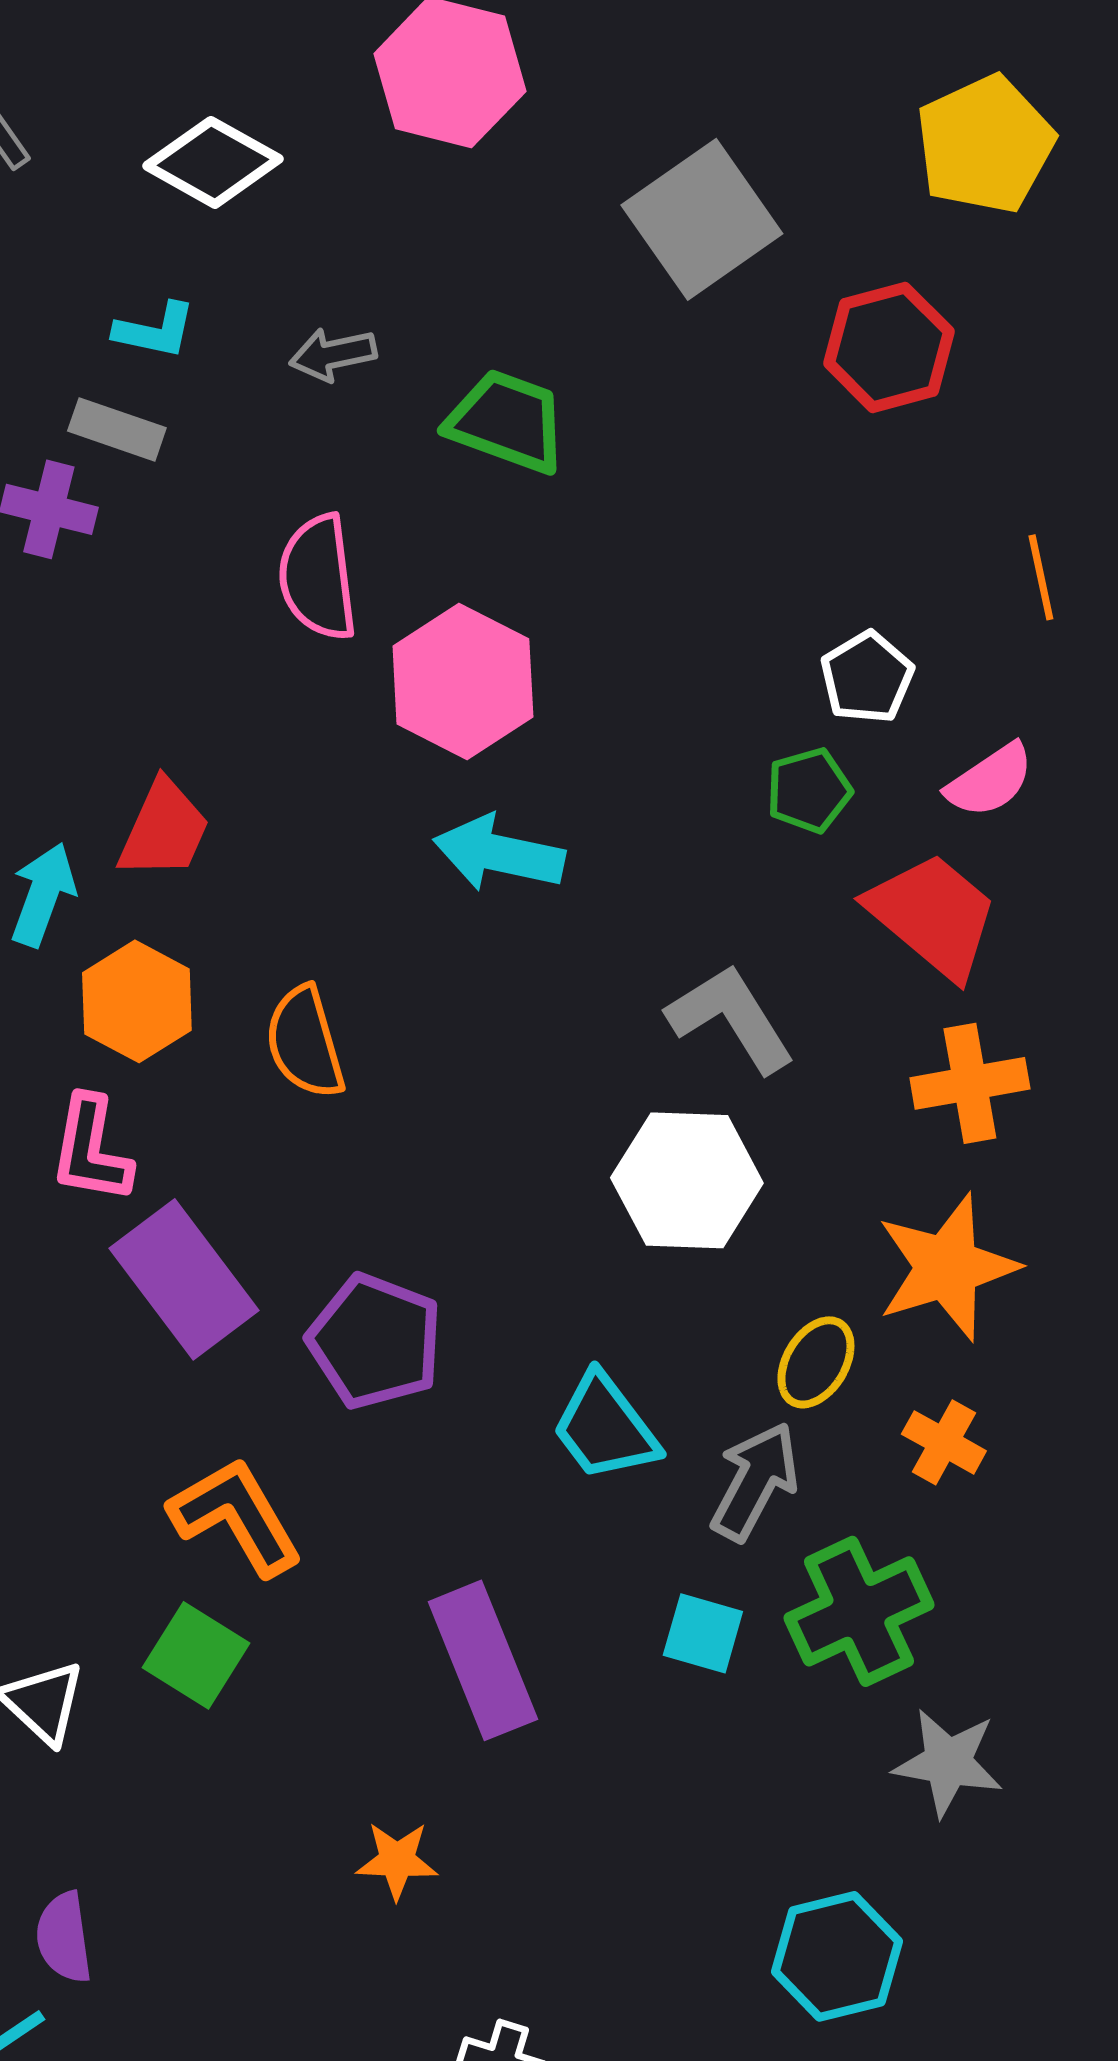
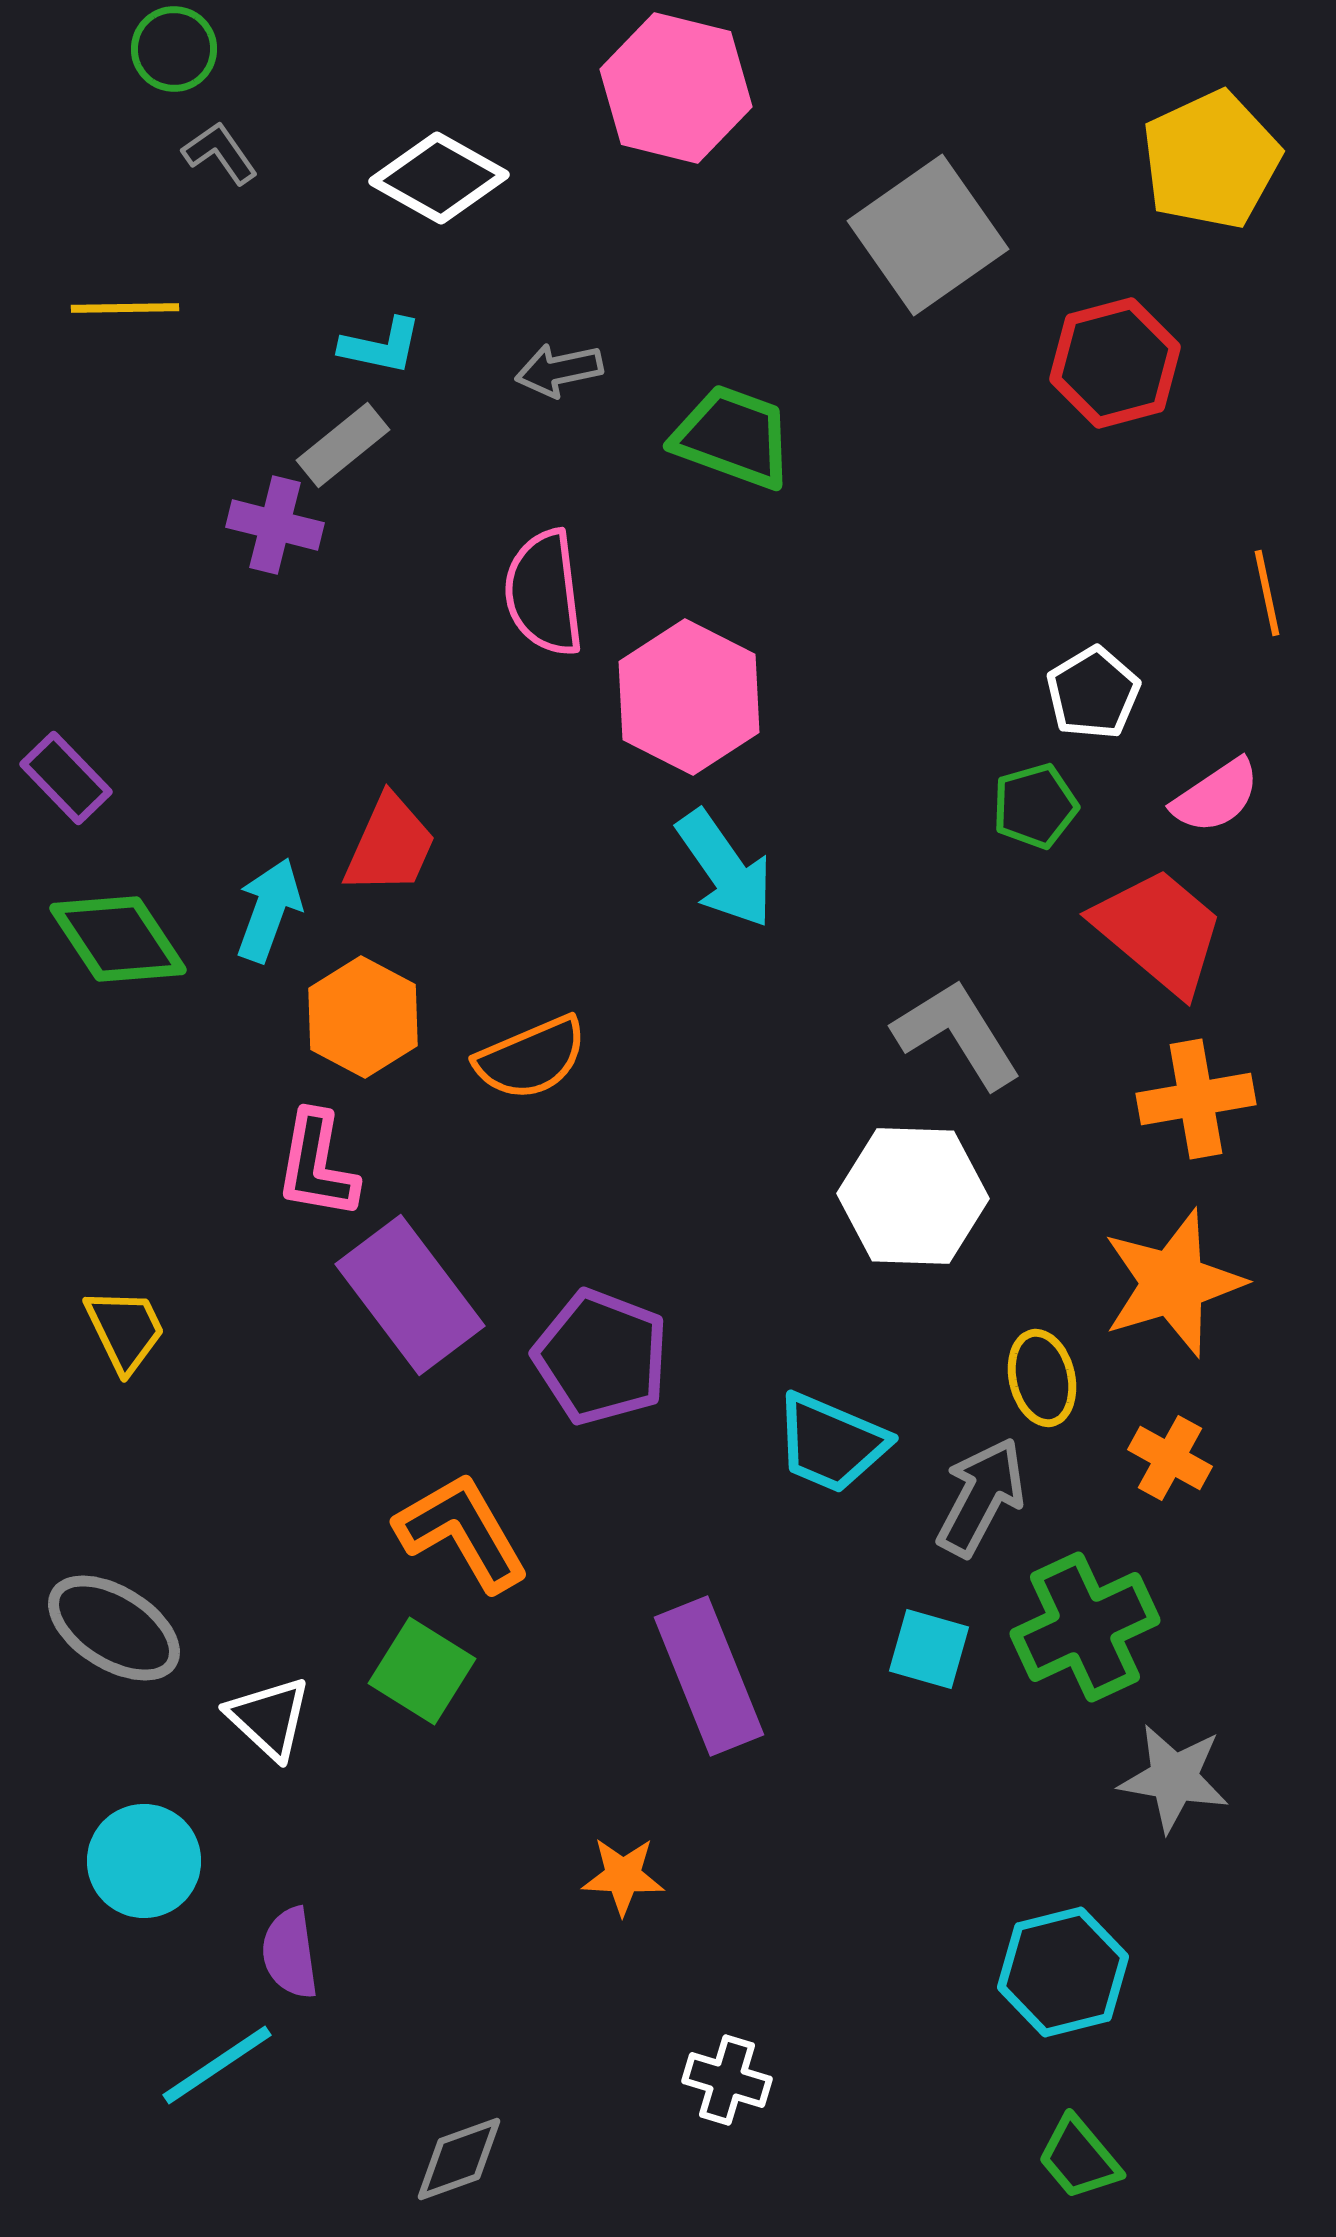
gray rectangle: (117, 429) -> (343, 445), turned -58
cyan arrow: (499, 853) -> (725, 869), turned -137
orange semicircle: (305, 1042) -> (531, 1058), turned -97
yellow ellipse: (816, 1362) -> (1042, 1378), turned -44
cyan trapezoid: (605, 1427) -> (831, 1443), turned -30

